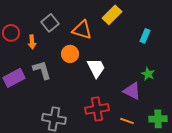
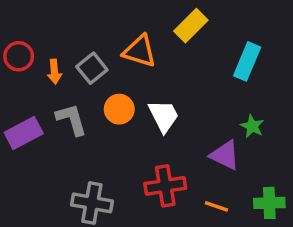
gray square: (50, 23) -> (92, 68), moved
cyan rectangle: (145, 36) -> (247, 61), size x1.5
orange circle: (70, 54) -> (119, 109), moved

